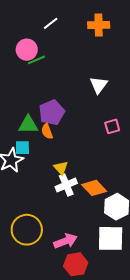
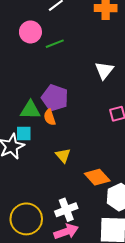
green line: (36, 60) -> (55, 44), moved
purple pentagon: (52, 112) -> (55, 98), turned -30
white cross: (66, 185) -> (66, 210), moved

